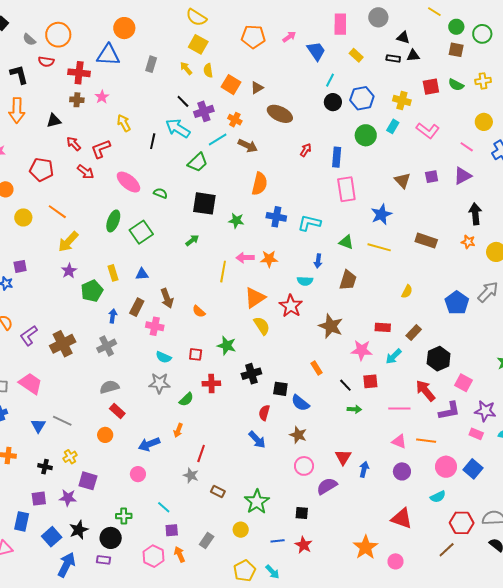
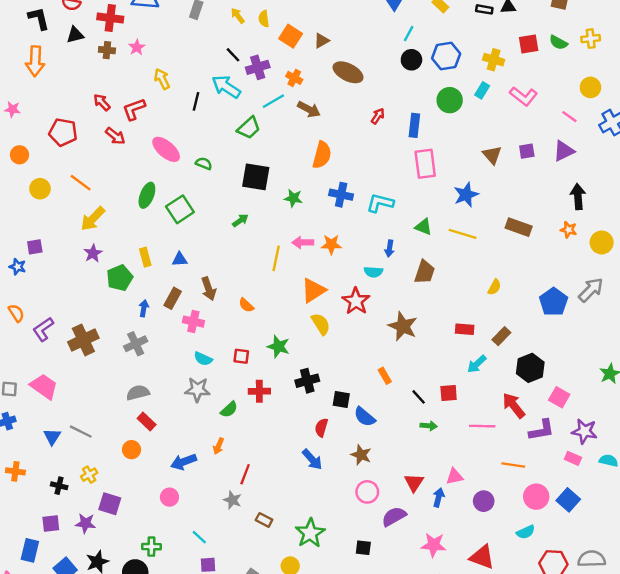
black triangle: (54, 121) -> (75, 35), moved
pink star: (362, 350) -> (434, 545), moved
pink triangle: (399, 441) -> (455, 476), moved, turned -35

